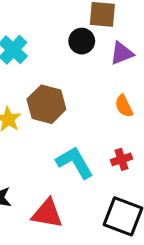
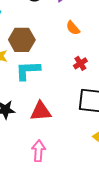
cyan L-shape: (75, 162) -> (28, 70), moved, turned -48

